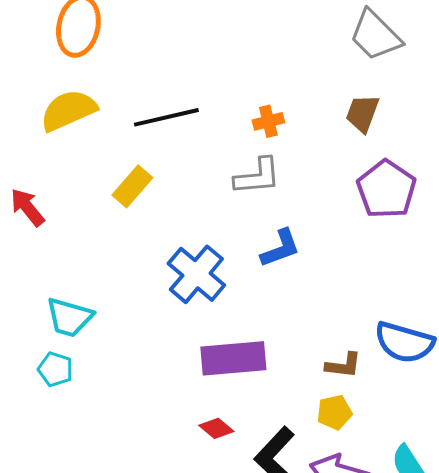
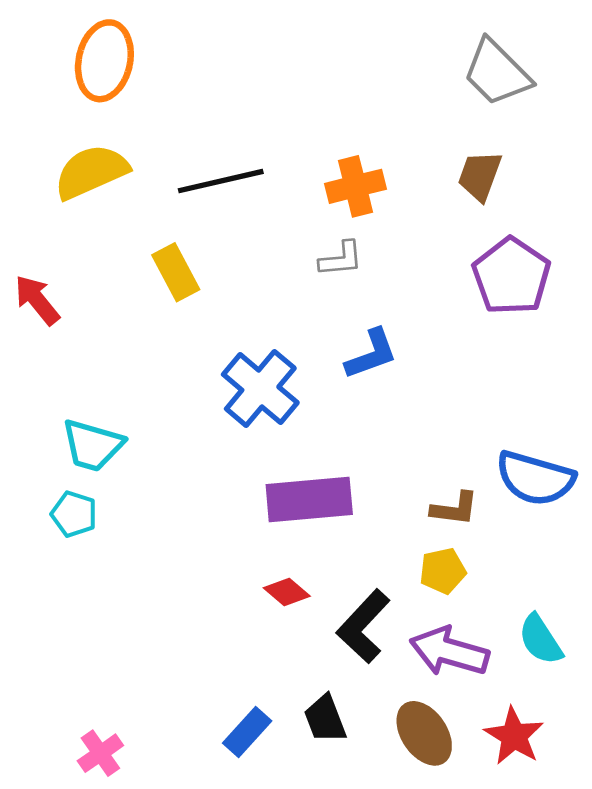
orange cross: (268, 121) -> (355, 186), size x1.4
gray L-shape: (257, 176) -> (341, 259), size x0.7
yellow rectangle: (132, 186) -> (176, 272), turned -69

